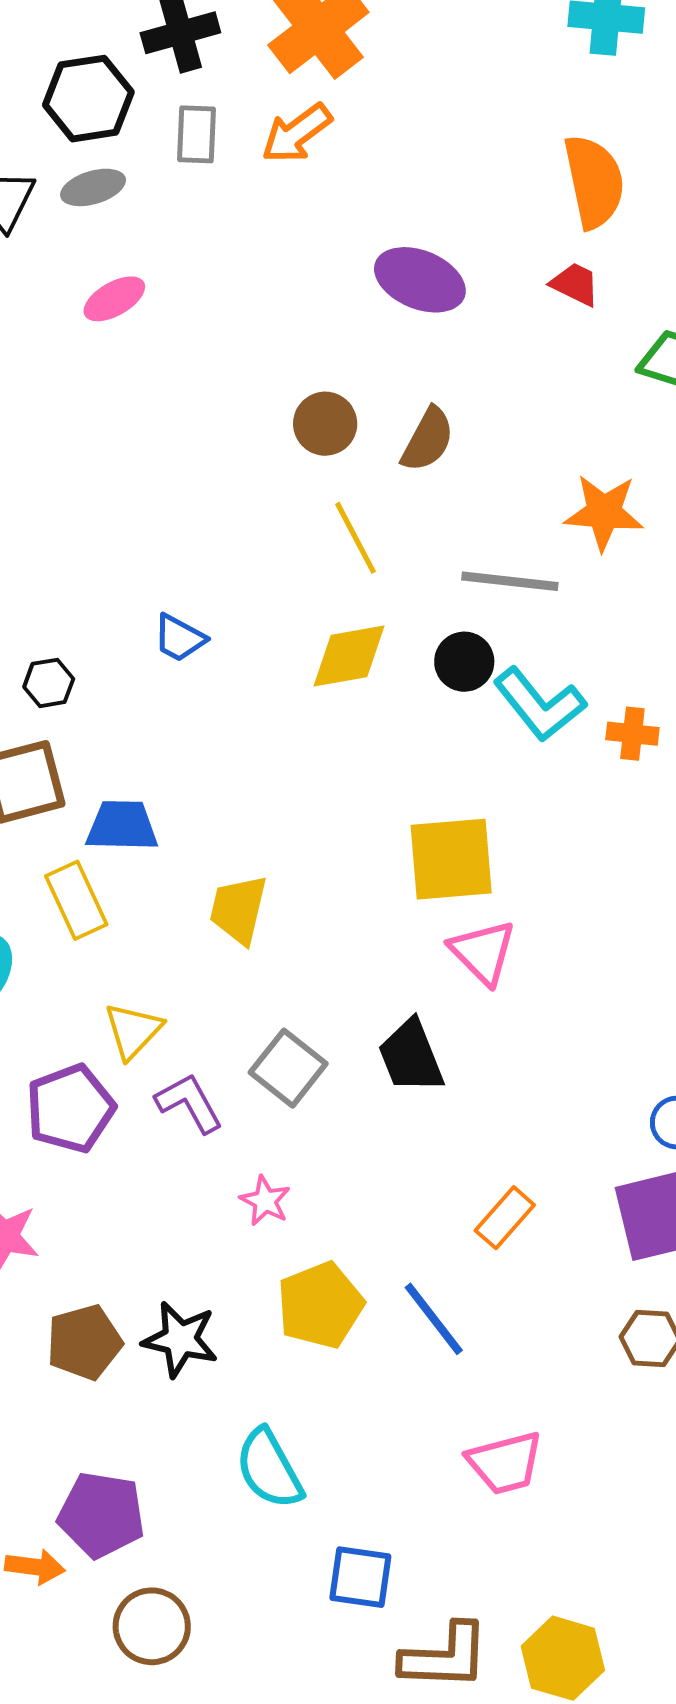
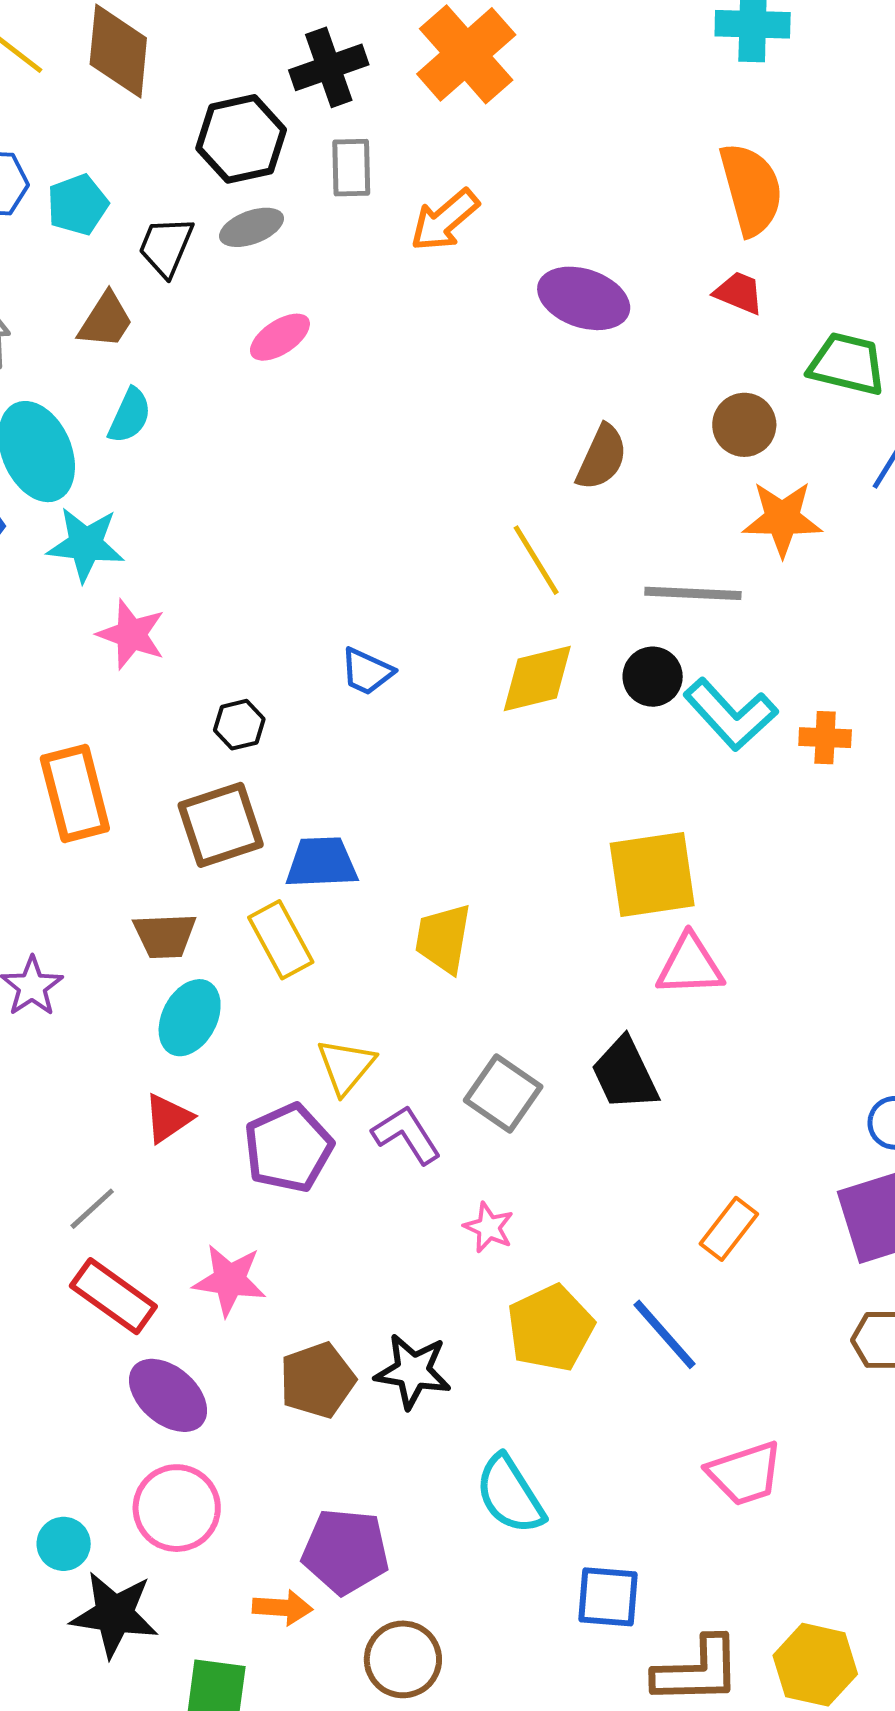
orange arrow: (297, 133) -> (445, 220), moved
brown circle: (325, 424) -> (744, 425), moved
pink triangle: (483, 952) -> (690, 965), turned -44

